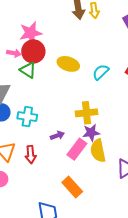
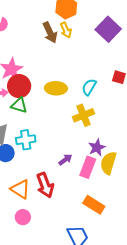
yellow cross: (86, 113) -> (84, 115), moved
cyan cross: (27, 117) -> (26, 140), moved
yellow semicircle: (98, 151) -> (108, 163), turned 45
red arrow: (31, 154) -> (45, 185), size x1.4

